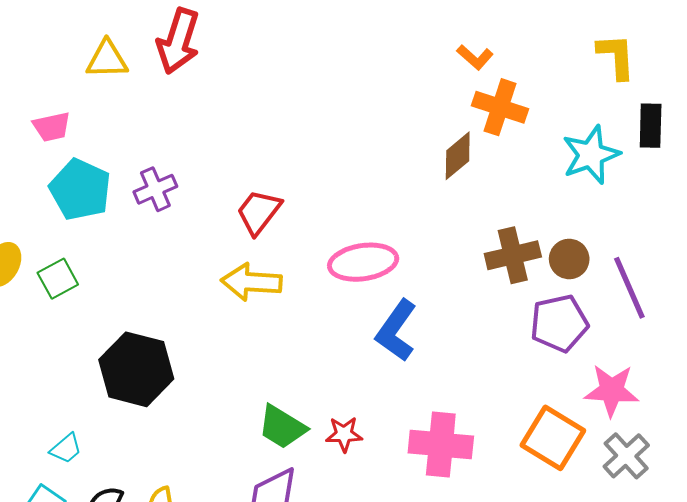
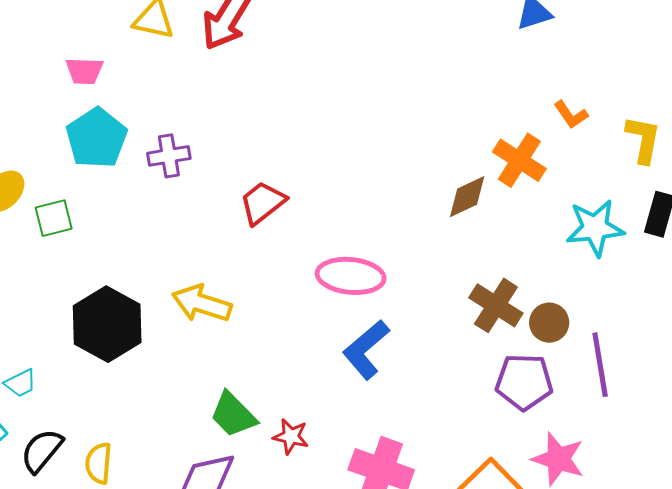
orange L-shape: (475, 57) -> (571, 115), moved
brown cross: (513, 255) -> (496, 305), turned 32
yellow arrow: (251, 282) -> (202, 303), moved

